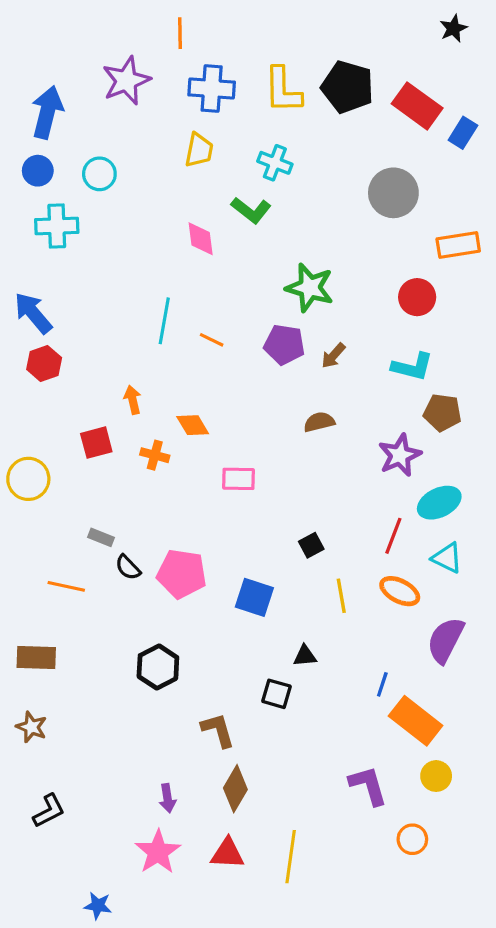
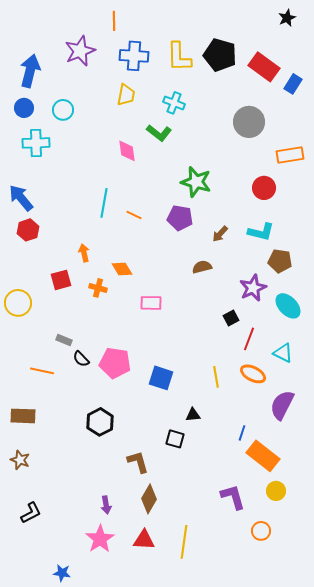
brown arrow: (333, 356) -> (220, 234), moved
cyan ellipse: (439, 503) -> (288, 306), moved, turned 72
black square: (311, 545) -> (231, 318), moved

